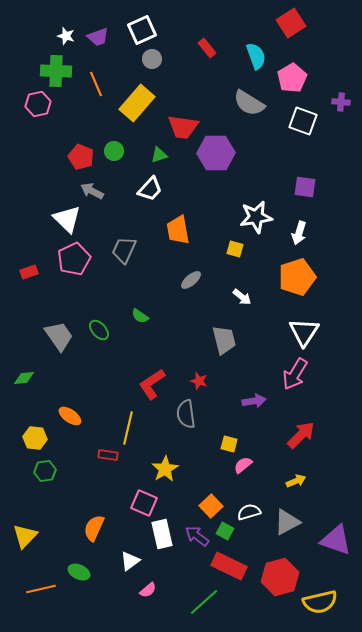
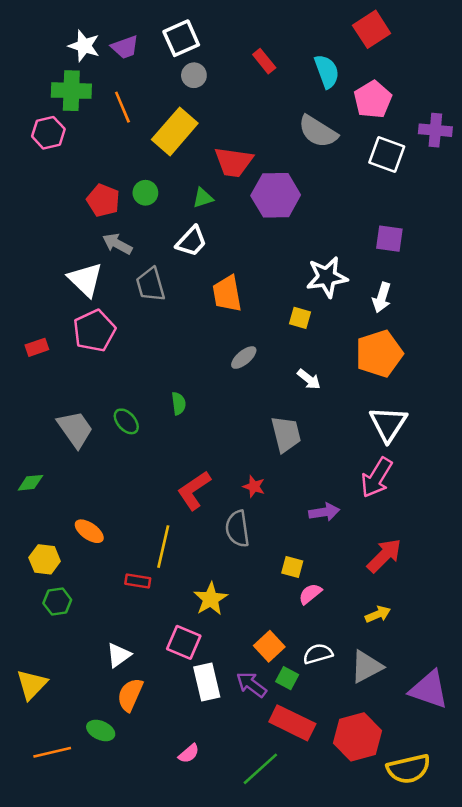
white star: (66, 36) -> (84, 46), size x1.4
purple cross: (341, 102) -> (435, 130), size x1.4
gray trapezoid: (124, 250) -> (151, 285), moved, turned -40
green semicircle: (140, 316) -> (179, 404), turned -132
orange semicircle: (94, 528) -> (130, 695), moved
white triangle: (130, 561) -> (119, 655), moved

